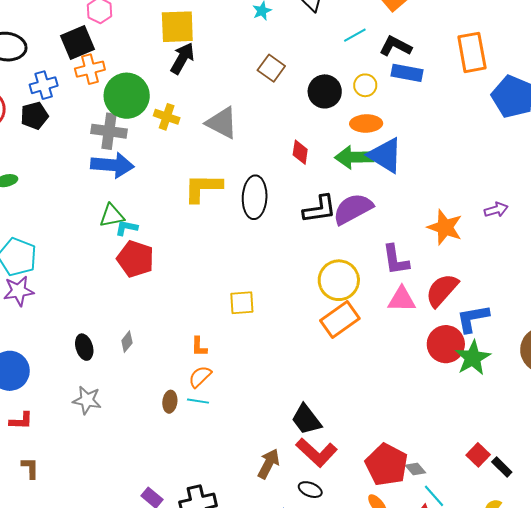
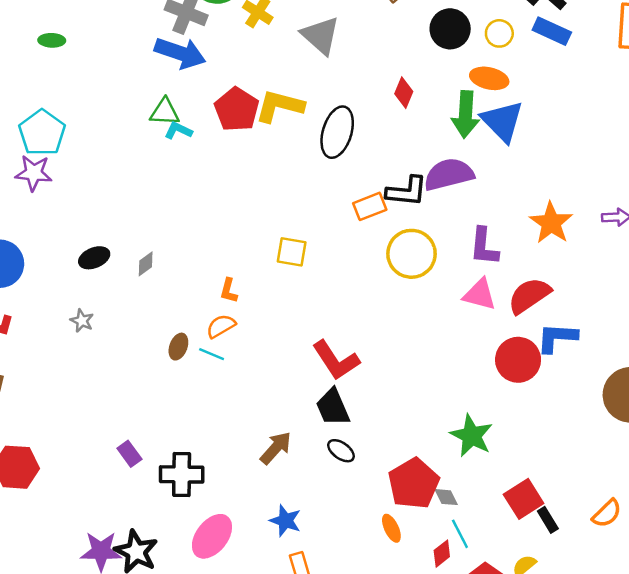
green arrow: (354, 157) -> (466, 114), turned -99
black L-shape: (320, 209) -> (407, 191), moved
red pentagon: (135, 259) -> (237, 109), moved
orange rectangle: (340, 319) -> (370, 206), moved, size x0.7
black ellipse: (84, 347) -> (94, 258), turned 70
green star: (473, 358) -> (471, 436), moved, turned -30
gray star: (87, 400) -> (82, 321), size x0.7
red L-shape: (317, 452) -> (336, 360), moved
red square: (478, 455) -> (524, 499), size x1.4
black ellipse: (310, 490) -> (341, 451), moved

